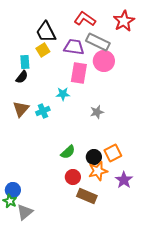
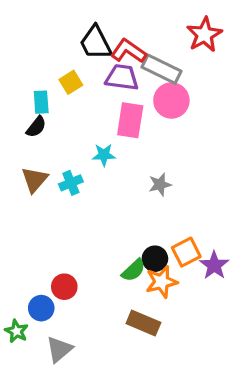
red L-shape: (85, 19) -> (129, 51), moved
black trapezoid: (46, 32) -> (96, 43), moved
green semicircle: (68, 152) -> (134, 270), moved
red circle: (73, 177) -> (64, 287), moved
purple star: (124, 180) -> (214, 265), moved
blue circle: (13, 190) -> (41, 308), moved
gray triangle: (25, 212) -> (59, 349), moved

